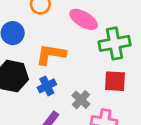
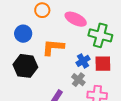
green cross: (115, 43) -> (100, 35), turned 30
blue cross: (47, 86) -> (83, 61), moved

